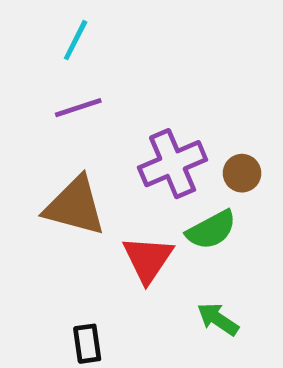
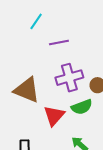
purple line: (78, 108) -> (59, 42), moved

